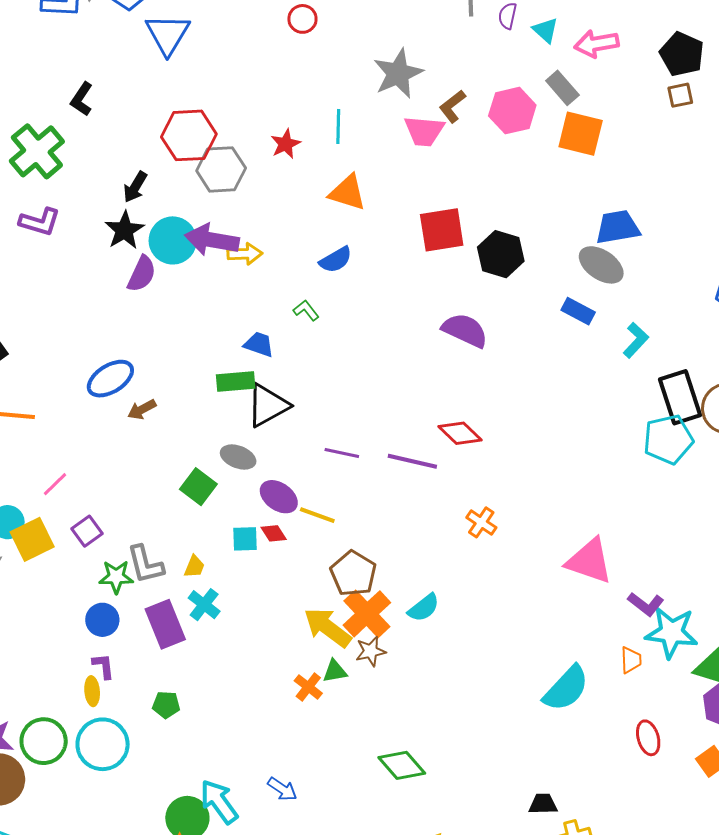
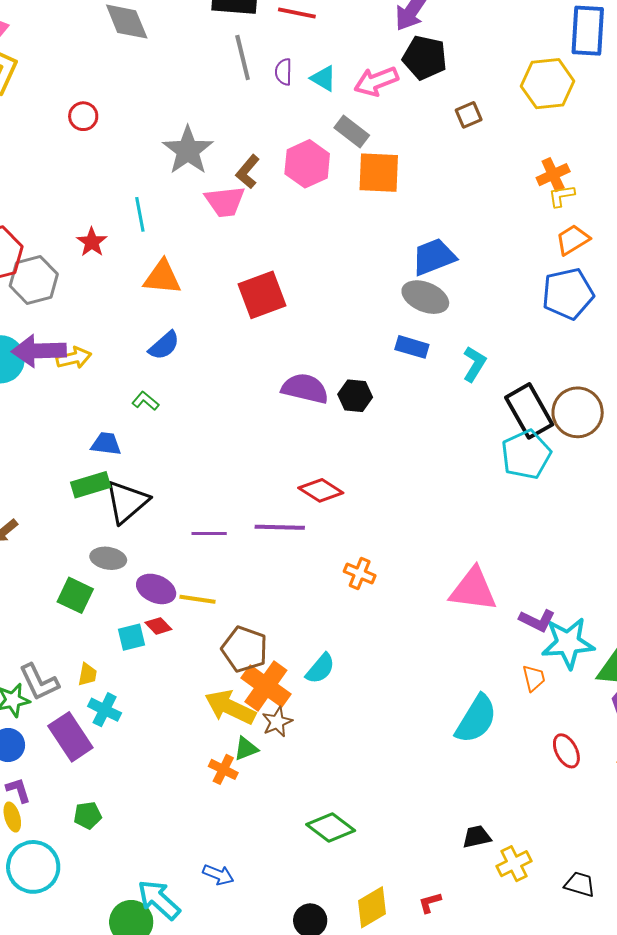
black pentagon: (682, 54) -> (425, 58), moved
black hexagon: (501, 254) -> (355, 396), moved, size x0.7

